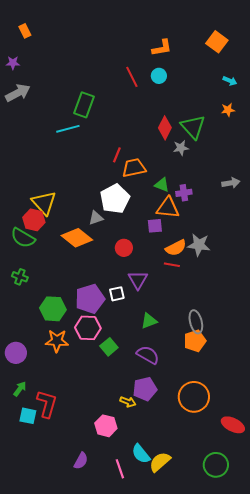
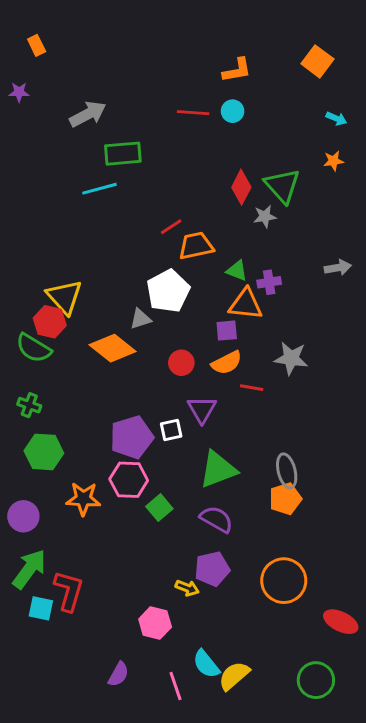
red line: (132, 77) -> (193, 113), turned -60
gray arrow: (18, 93) -> (88, 114), moved
green rectangle: (84, 105) -> (123, 154), turned 65
red line: (117, 155) -> (171, 227), turned 35
orange semicircle: (176, 248) -> (227, 363), moved
green hexagon: (53, 309) -> (44, 452), moved
green triangle: (149, 321) -> (218, 469), size x1.6
green arrow: (20, 389) -> (29, 569), size x1.8

